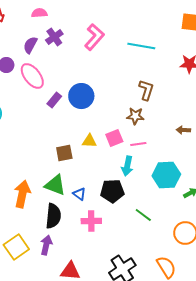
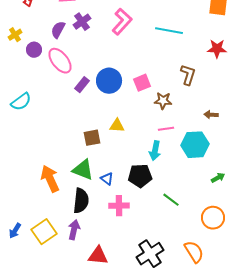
brown L-shape: (146, 90) -> (188, 75), moved
pink square: (114, 138) -> (142, 83), moved
cyan hexagon: (166, 175) -> (195, 145), moved
orange arrow: (22, 194) -> (50, 179), turned -36

